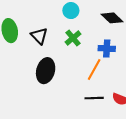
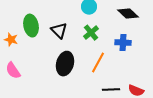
orange line: (94, 70) -> (98, 63), moved

